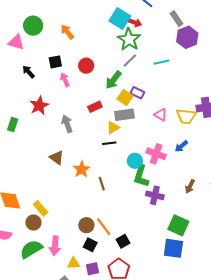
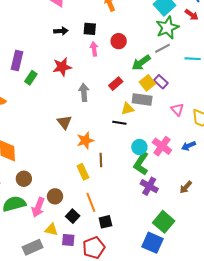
red arrow: (135, 22) -> (192, 15), moved
black arrow: (28, 72) -> (61, 31), turned 112
red rectangle: (95, 107) -> (116, 84), turned -32
yellow rectangle: (41, 208) -> (83, 172), moved
brown circle: (86, 225) -> (55, 196), moved

